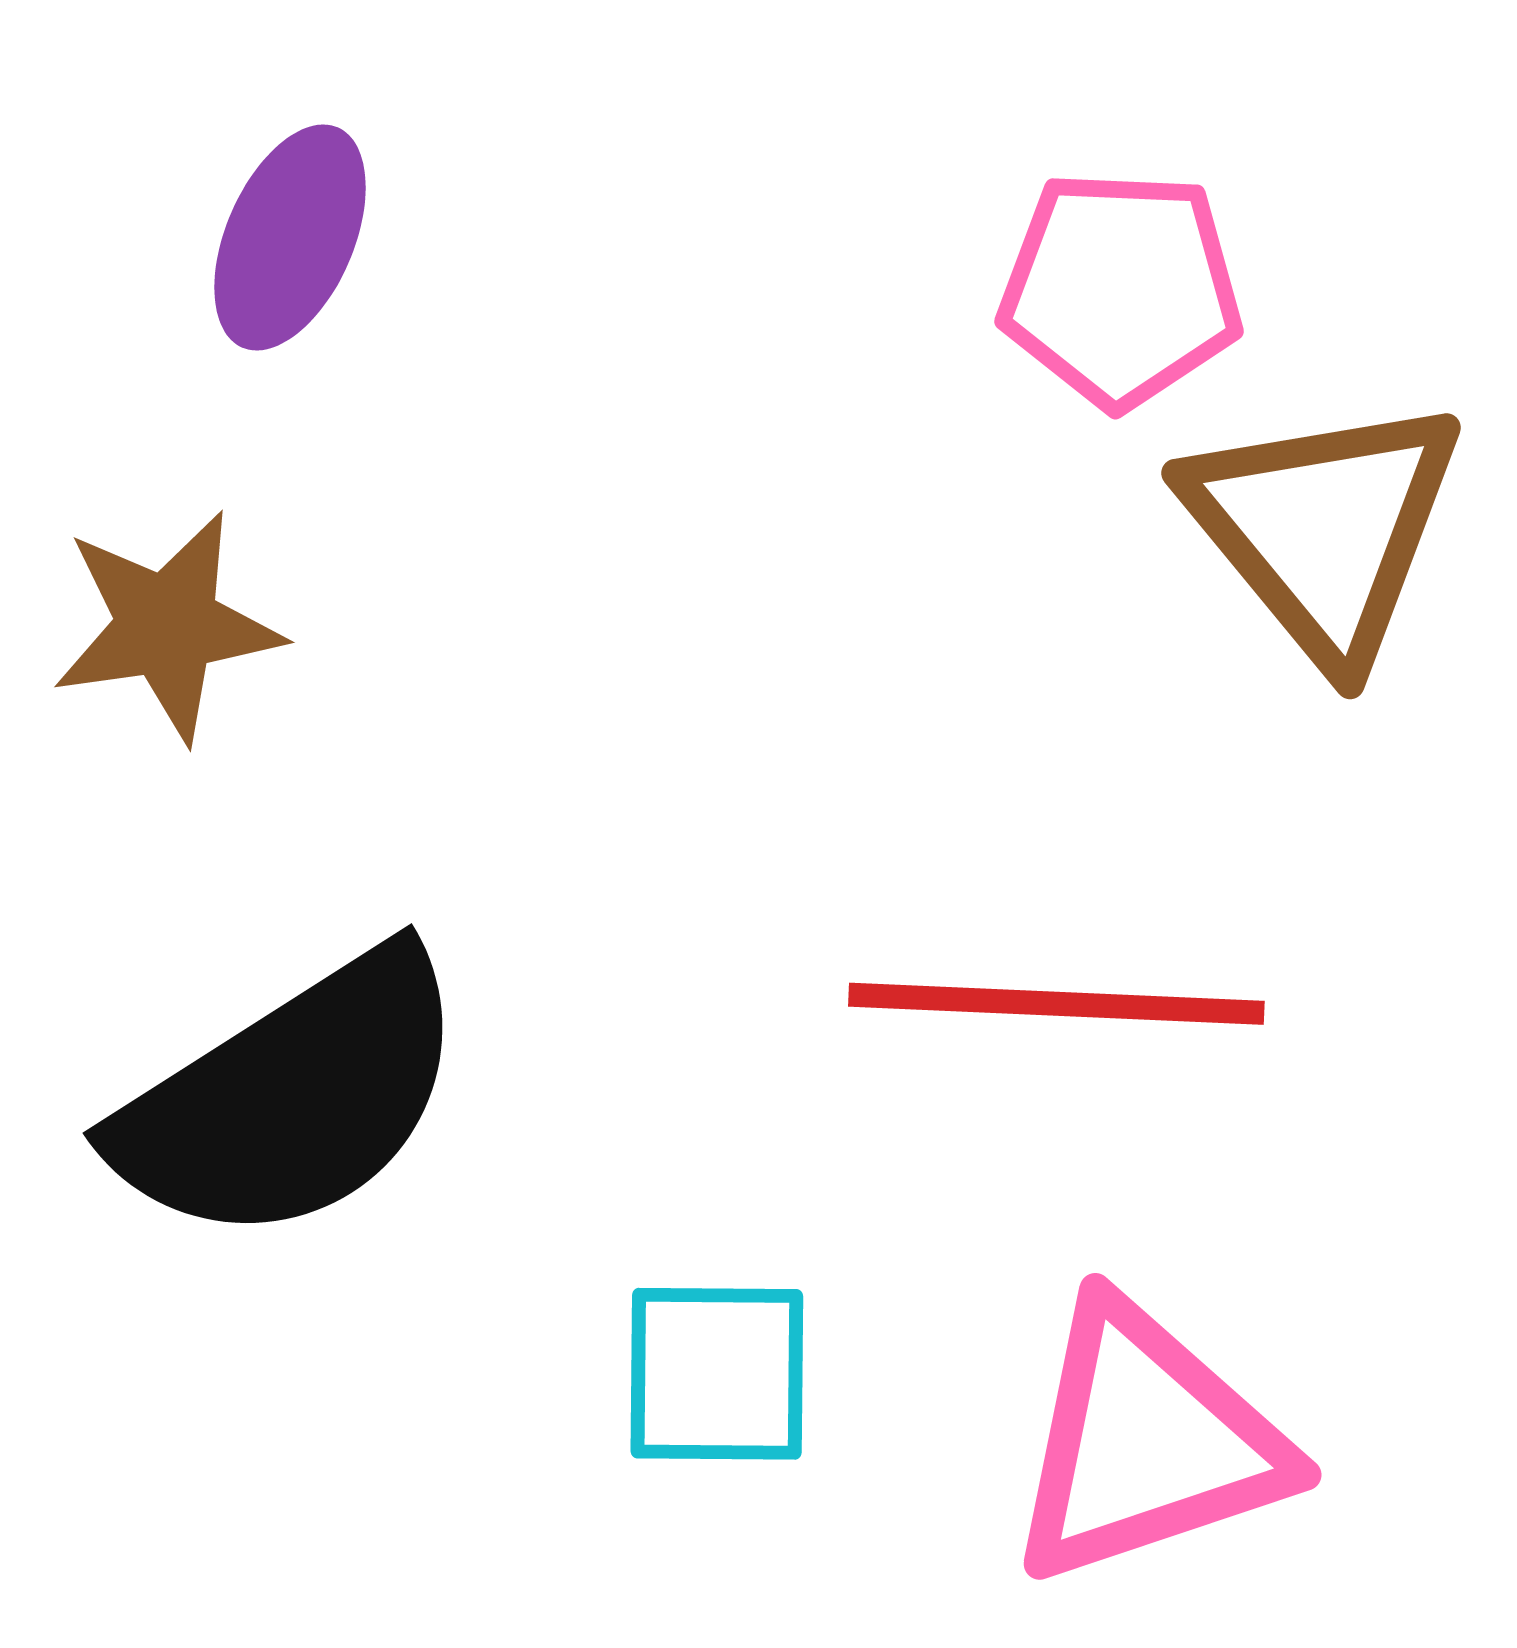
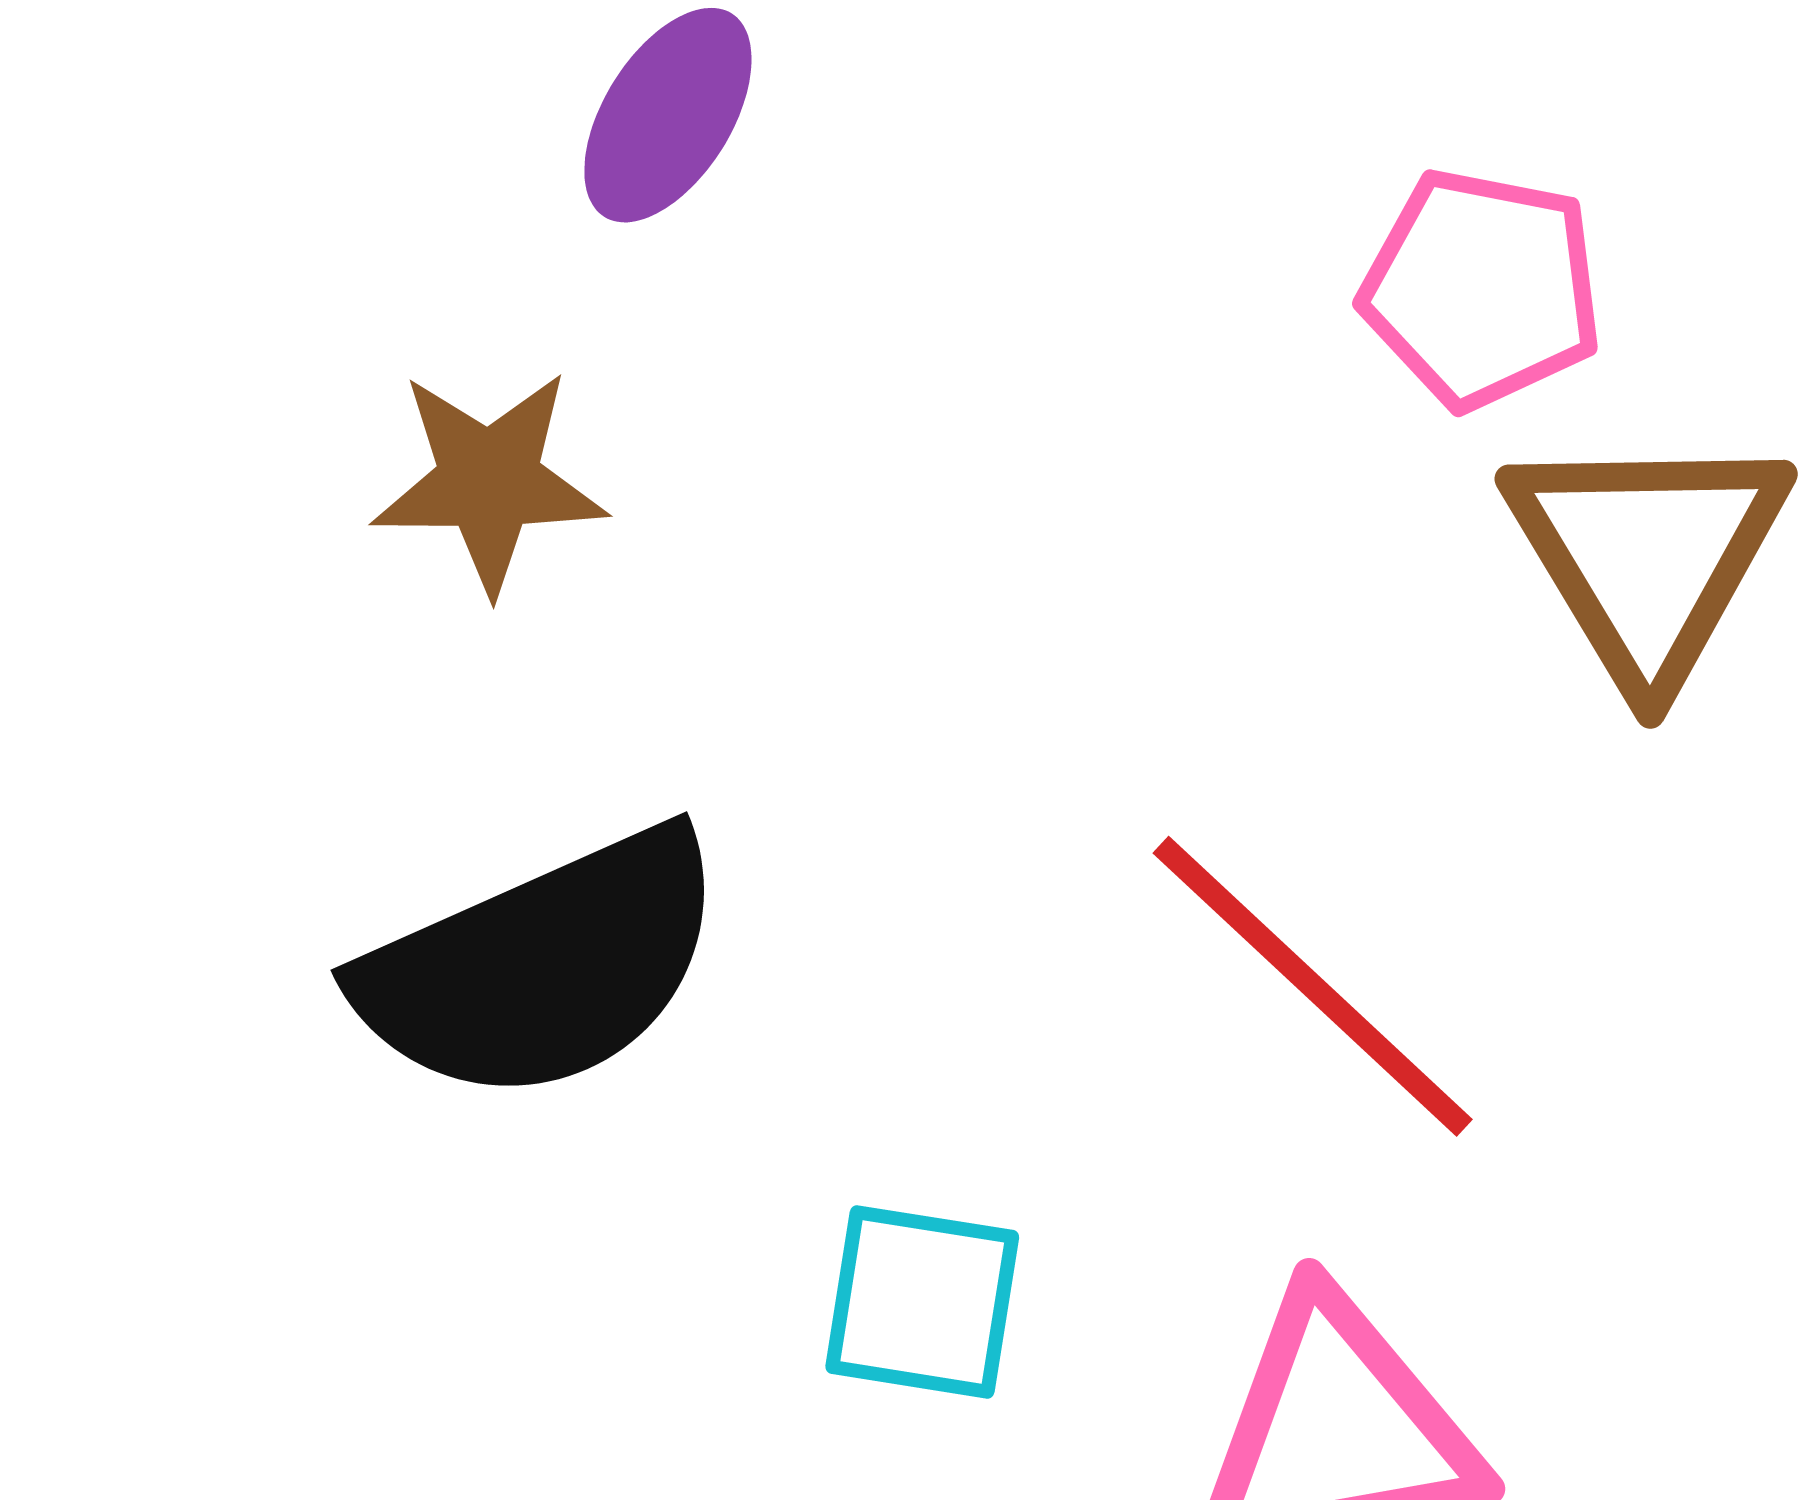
red line: (1056, 1004) -> (1313, 986), turned 32

